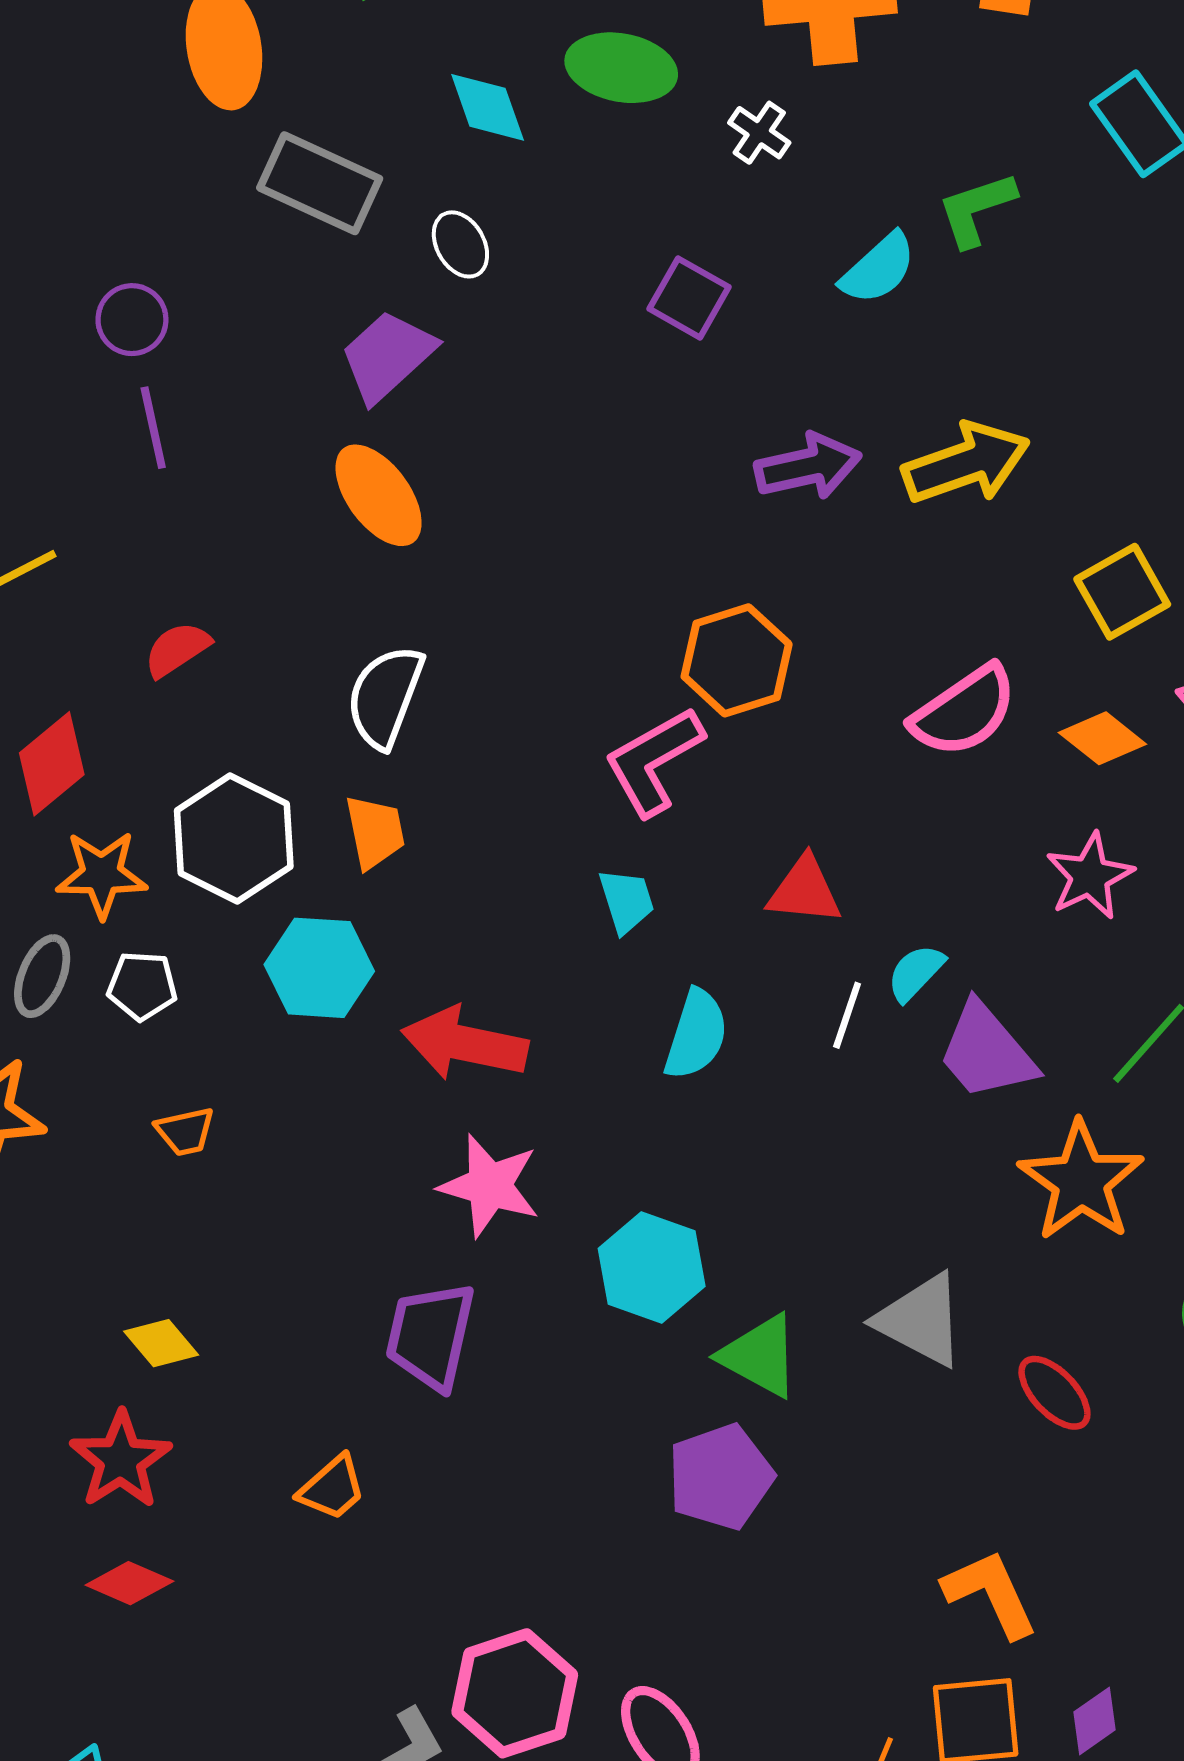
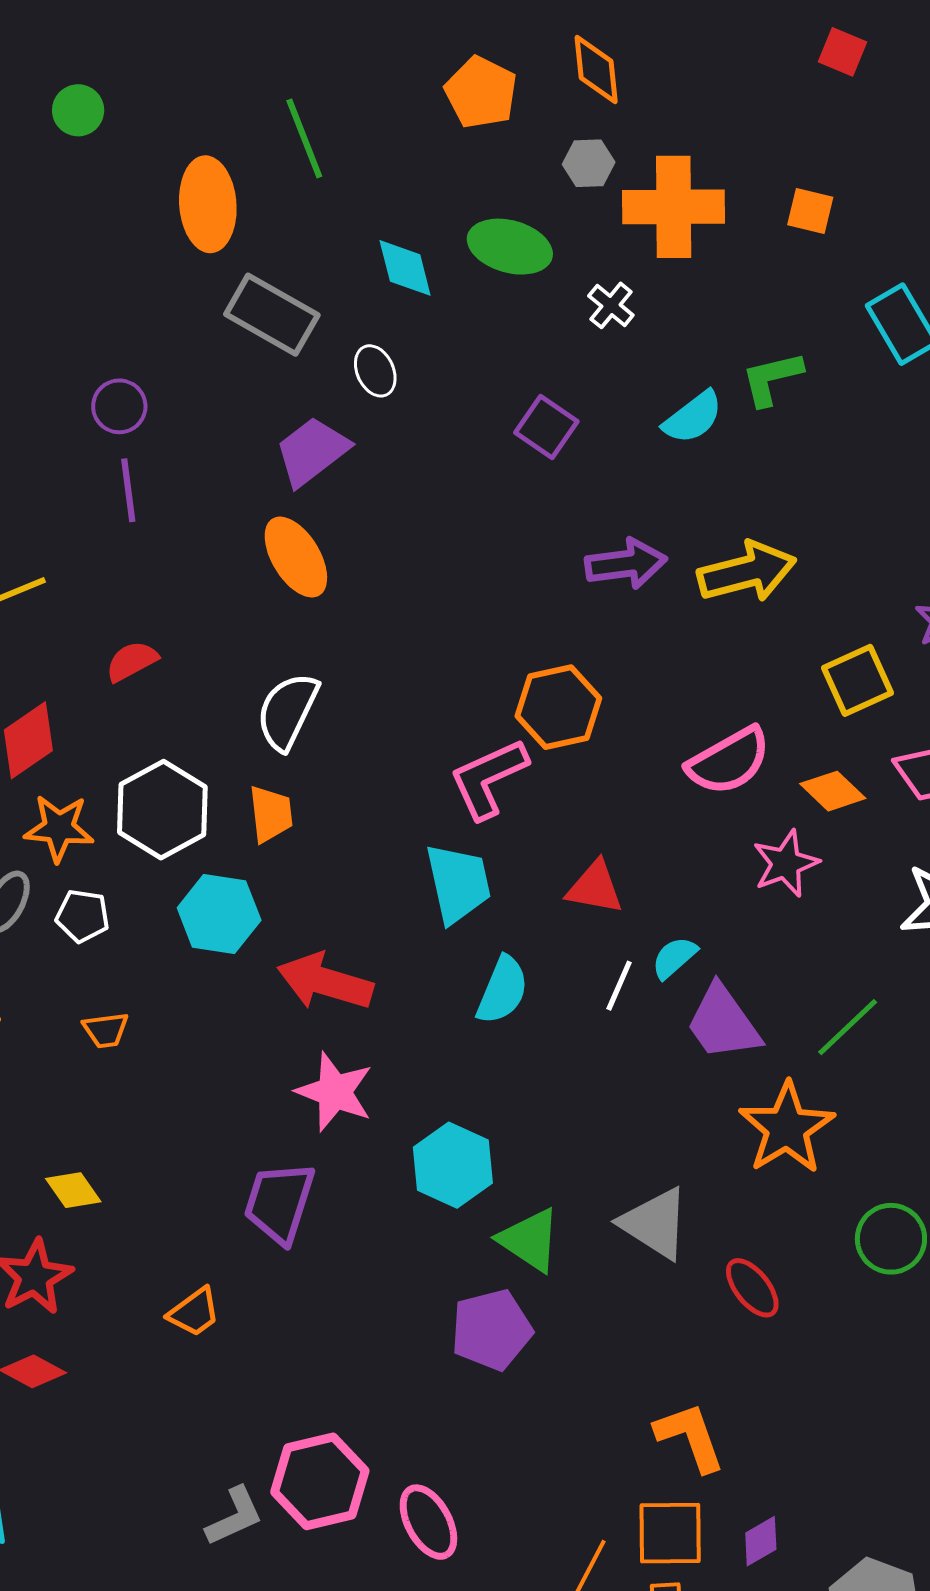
pink star: (1090, 876) -> (786, 864), moved
cyan trapezoid: (626, 901) -> (458, 883), size x1.6

